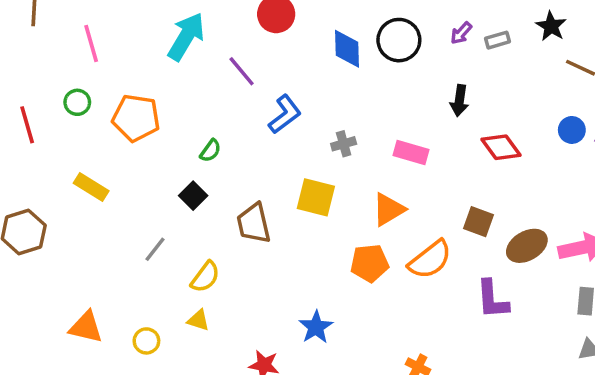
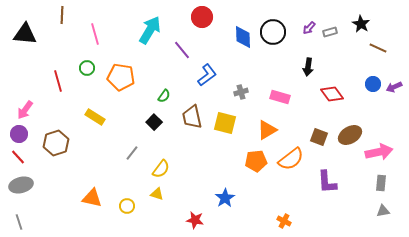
brown trapezoid: (254, 223) -> (192, 117), moved
brown ellipse: (527, 246) -> (350, 135), moved

